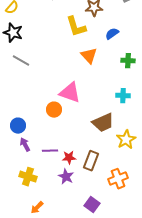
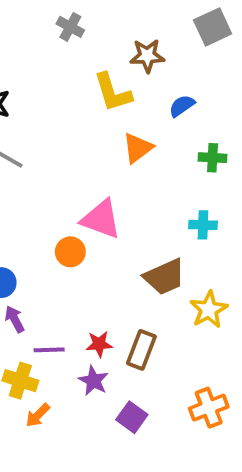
orange triangle: (89, 56) -> (138, 148), turned 36
purple line: (50, 151) -> (49, 350), moved
orange cross: (118, 179) -> (209, 408), moved
purple square: (92, 205) -> (132, 417), moved
orange arrow: (37, 208) -> (38, 415), moved

